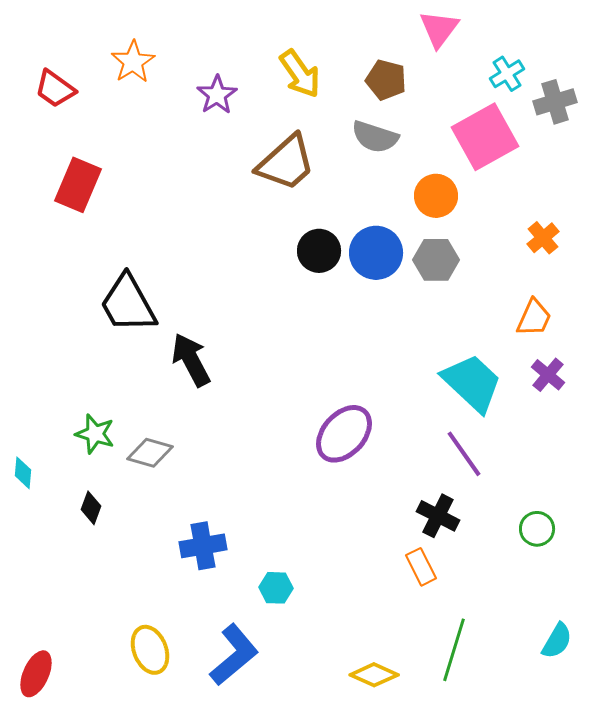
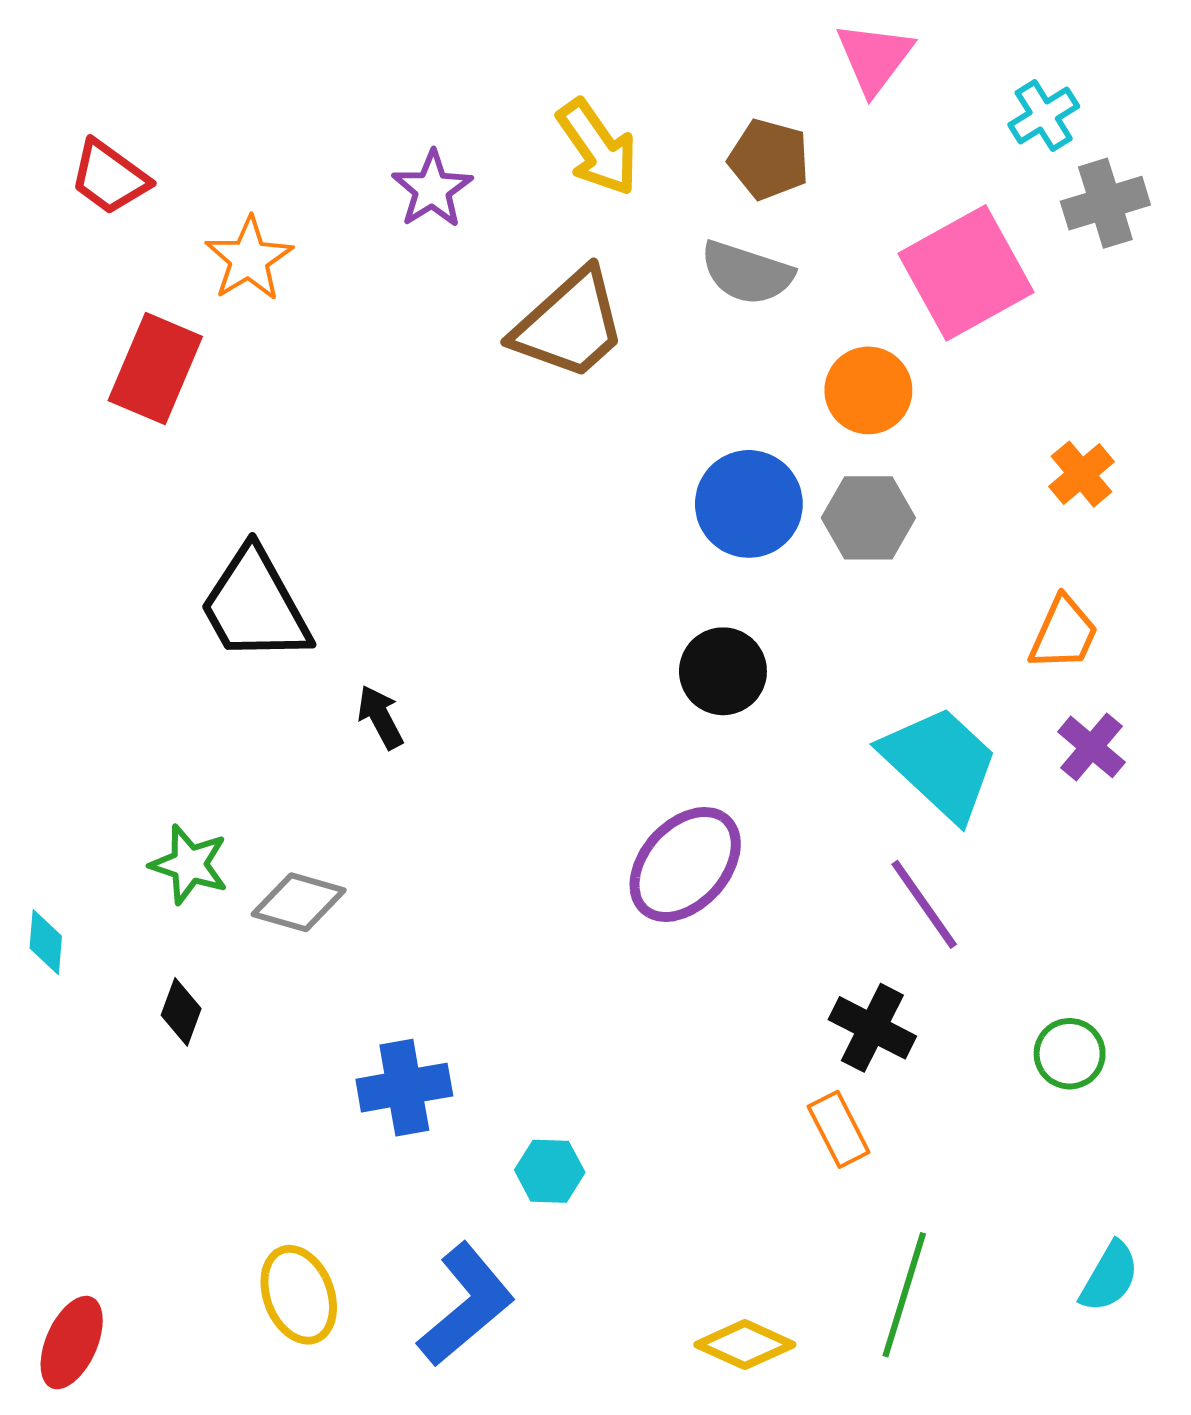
orange star: (133, 62) -> (249, 259), moved
cyan cross: (507, 74) -> (1044, 116), moved
black circle: (319, 251) -> (723, 671), moved
black arrow: (191, 360) -> (380, 717), size x0.6

